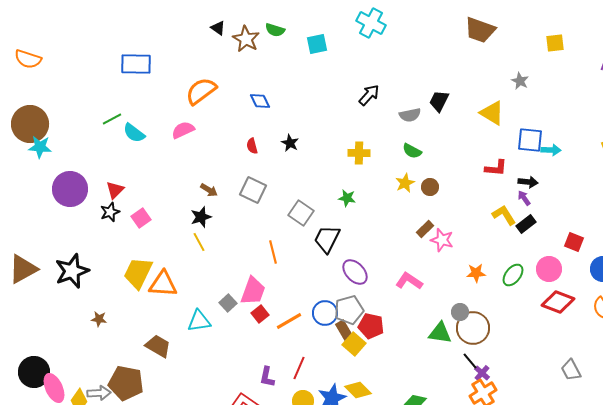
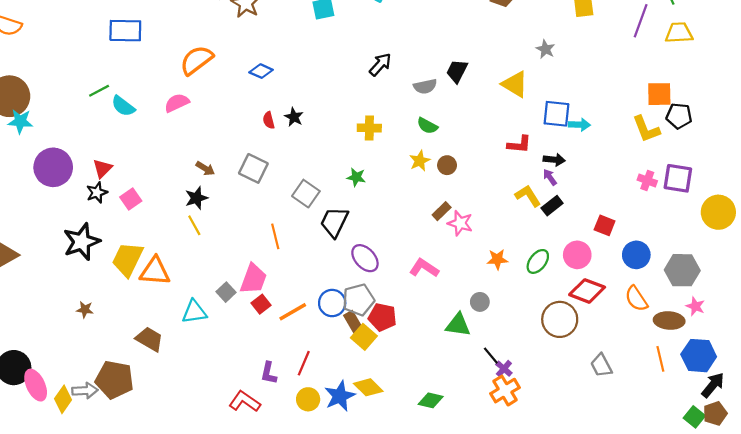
blue diamond: (260, 101) -> (261, 71), turned -40
red semicircle: (252, 146) -> (269, 120), moved
black star: (72, 271) -> (82, 242), moved
brown circle: (473, 328) -> (560, 319), moved

